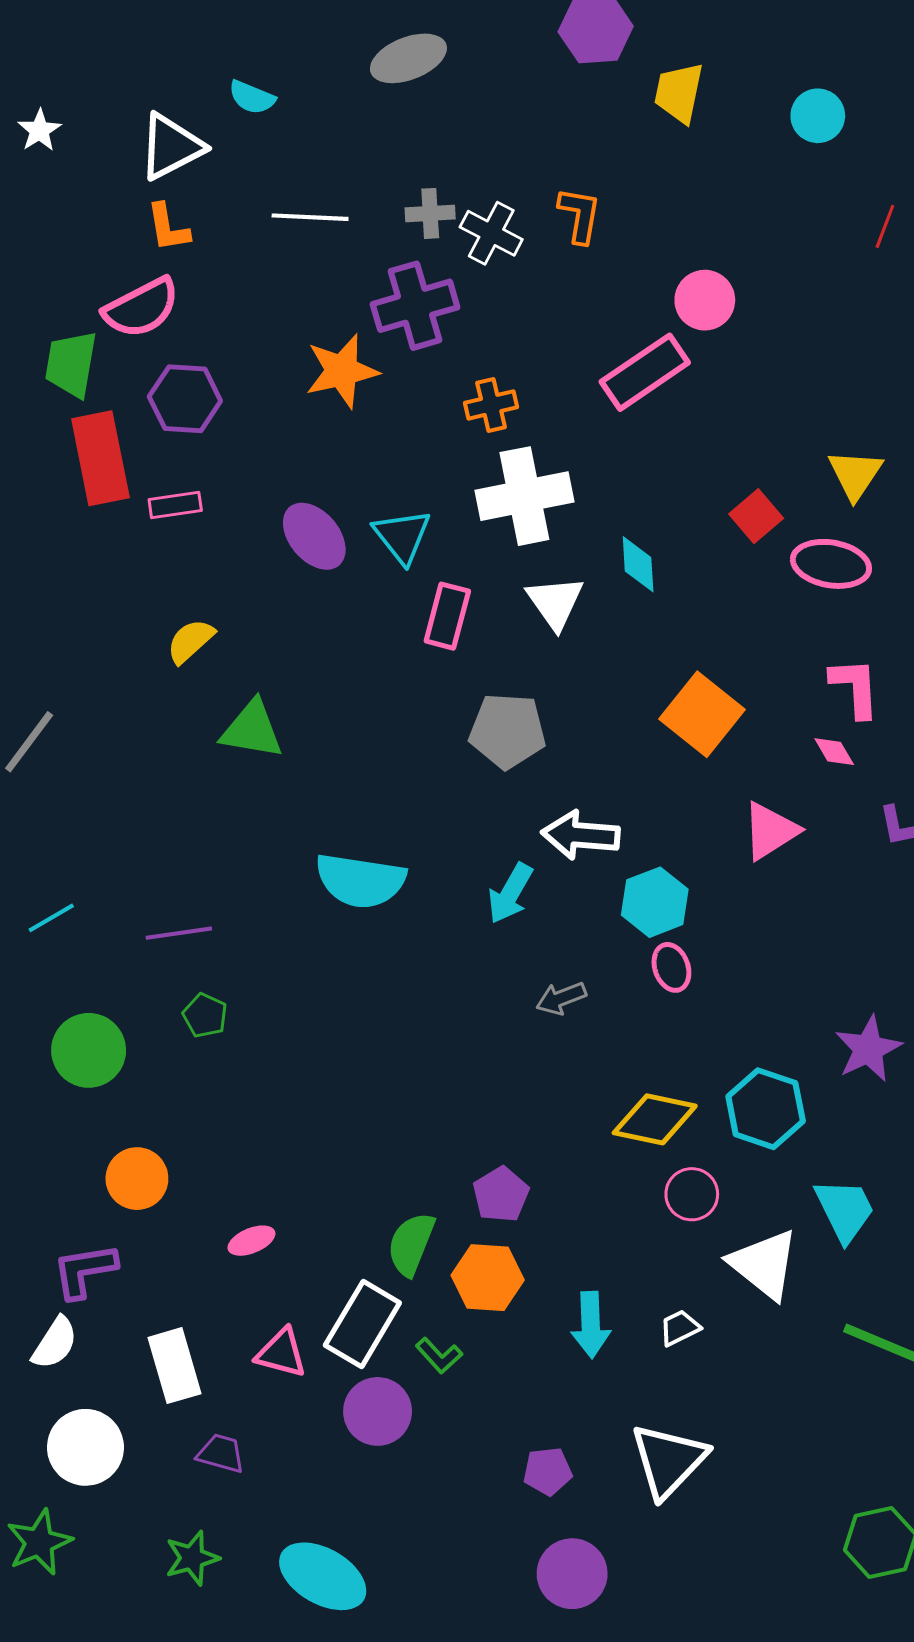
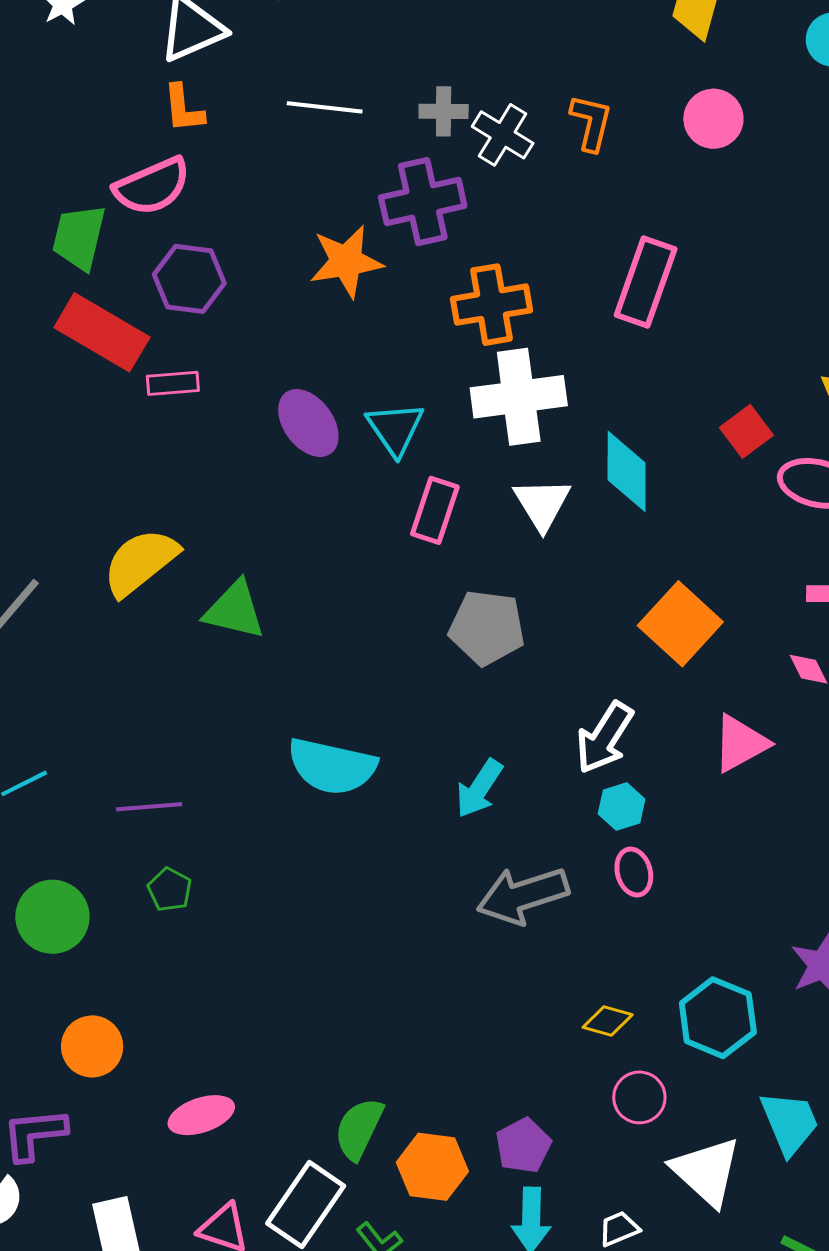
pink circle: (705, 300) -> (713, 119), moved
pink rectangle: (645, 372) -> (646, 282), turned -40
orange cross: (491, 405) -> (491, 305), size x1.5
red rectangle: (100, 458) -> (102, 332), turned -52
cyan diamond: (638, 564) -> (627, 471), size x1.4
yellow semicircle: (190, 641) -> (140, 562), moved, size x1.6
white arrow: (581, 835) -> (604, 738), moved, turned -66
cyan hexagon: (655, 902) -> (622, 806), size x0.7
gray arrow: (561, 998) -> (523, 895), size x1.8
yellow diamond: (655, 1119) -> (608, 1021), size x0.6
purple pentagon: (501, 1195) -> (523, 1146), moved
pink ellipse: (251, 1241) -> (201, 1115), size x1.4

